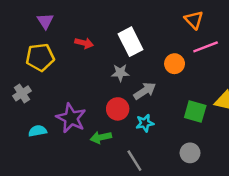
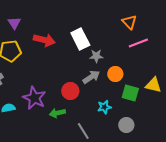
red arrow: (84, 43) -> (44, 40), size x1.5
orange circle: (175, 64) -> (115, 74), moved
gray star: (120, 73) -> (96, 56), moved
cyan star: (145, 123) -> (104, 107), moved

